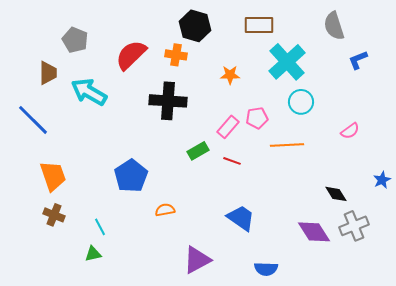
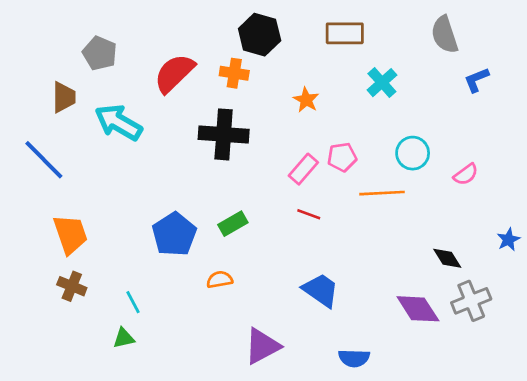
cyan cross: (287, 62) -> (382, 83), size x0.6
orange star: (230, 75) -> (306, 100), turned 30
cyan circle: (301, 102) -> (413, 153), moved
green rectangle: (198, 151) -> (233, 224), moved

